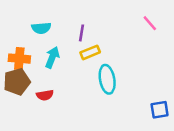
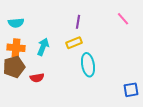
cyan semicircle: (41, 28) -> (16, 23), moved
purple line: (82, 33) -> (78, 22), moved

